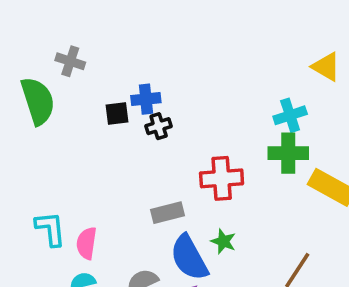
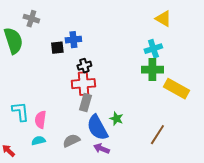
yellow triangle: (326, 67) -> (163, 19), moved
black cross: (159, 126) -> (84, 66), moved
red cross: (222, 178) -> (83, 84), moved
gray rectangle: (168, 213) -> (85, 103), turned -60

